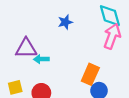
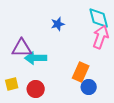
cyan arrow: (41, 59) -> (36, 58), size x1.5

